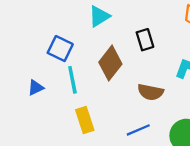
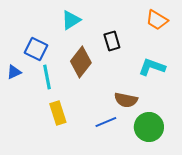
blue triangle: (36, 88) -> (14, 72), moved
brown semicircle: (151, 92) -> (126, 100), moved

